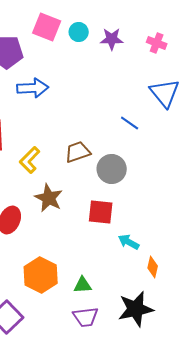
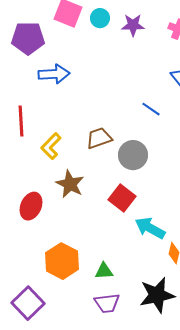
red square: (101, 212) -> (122, 198), turned 32
cyan arrow: (129, 242) -> (150, 228), size x1.4

